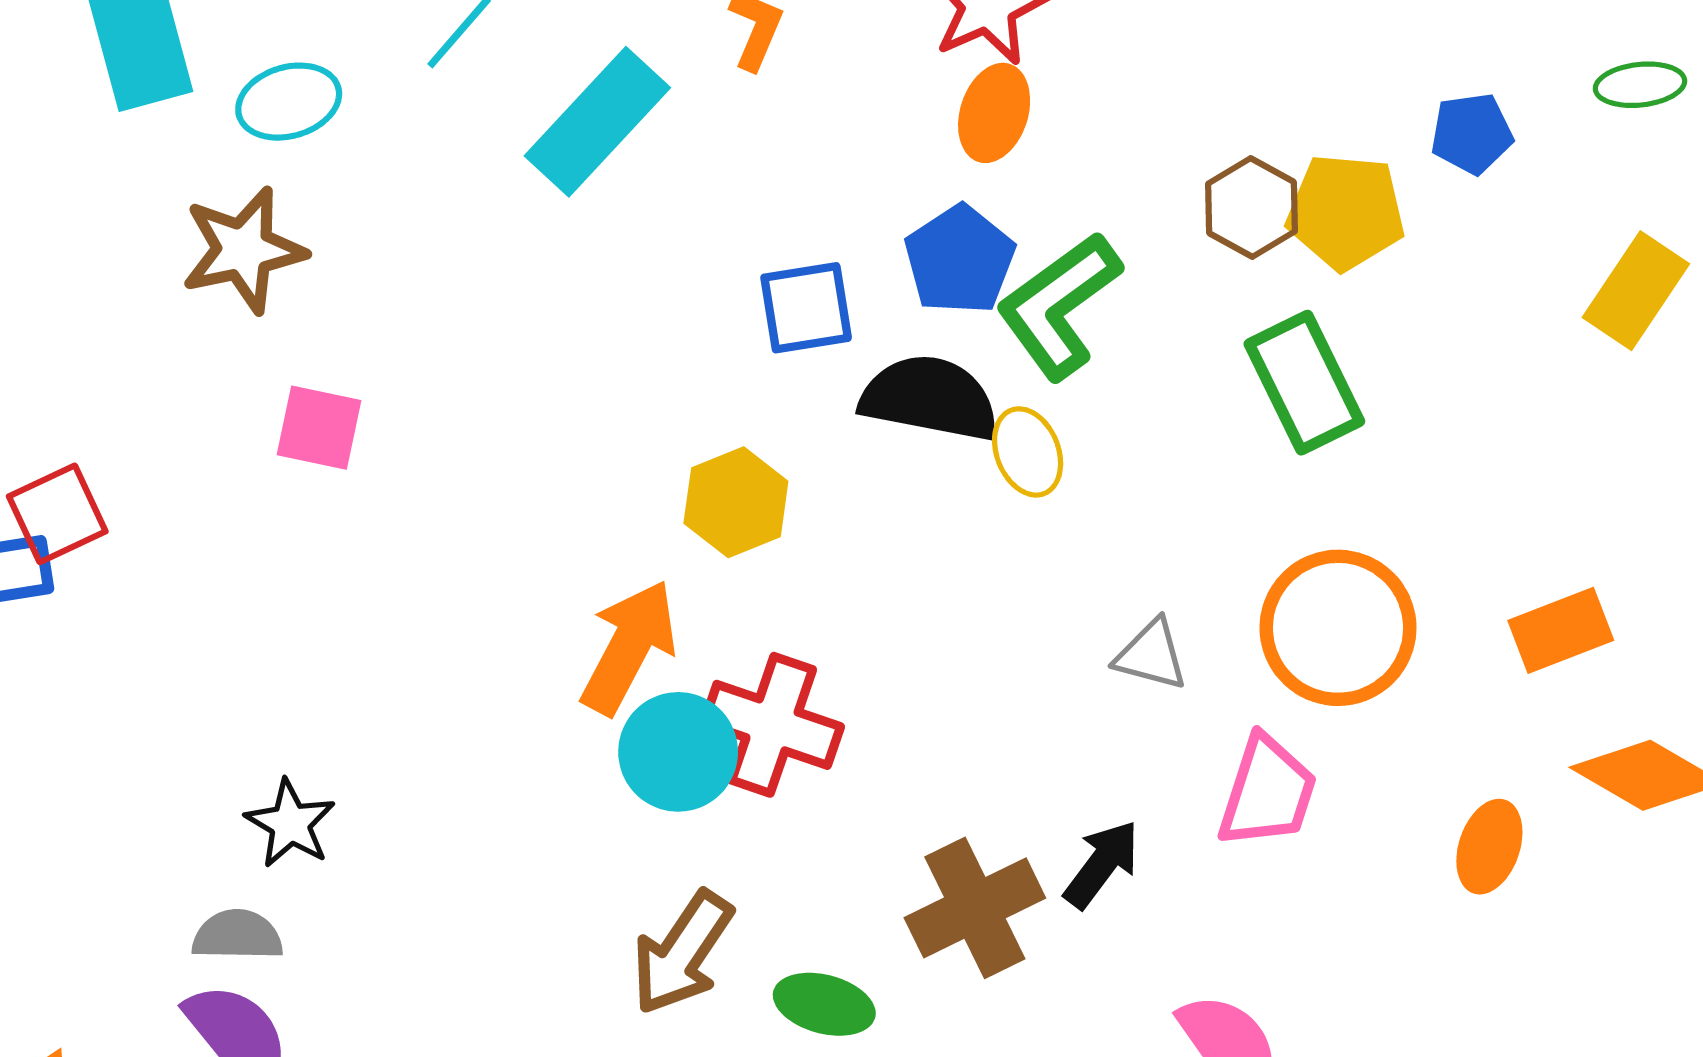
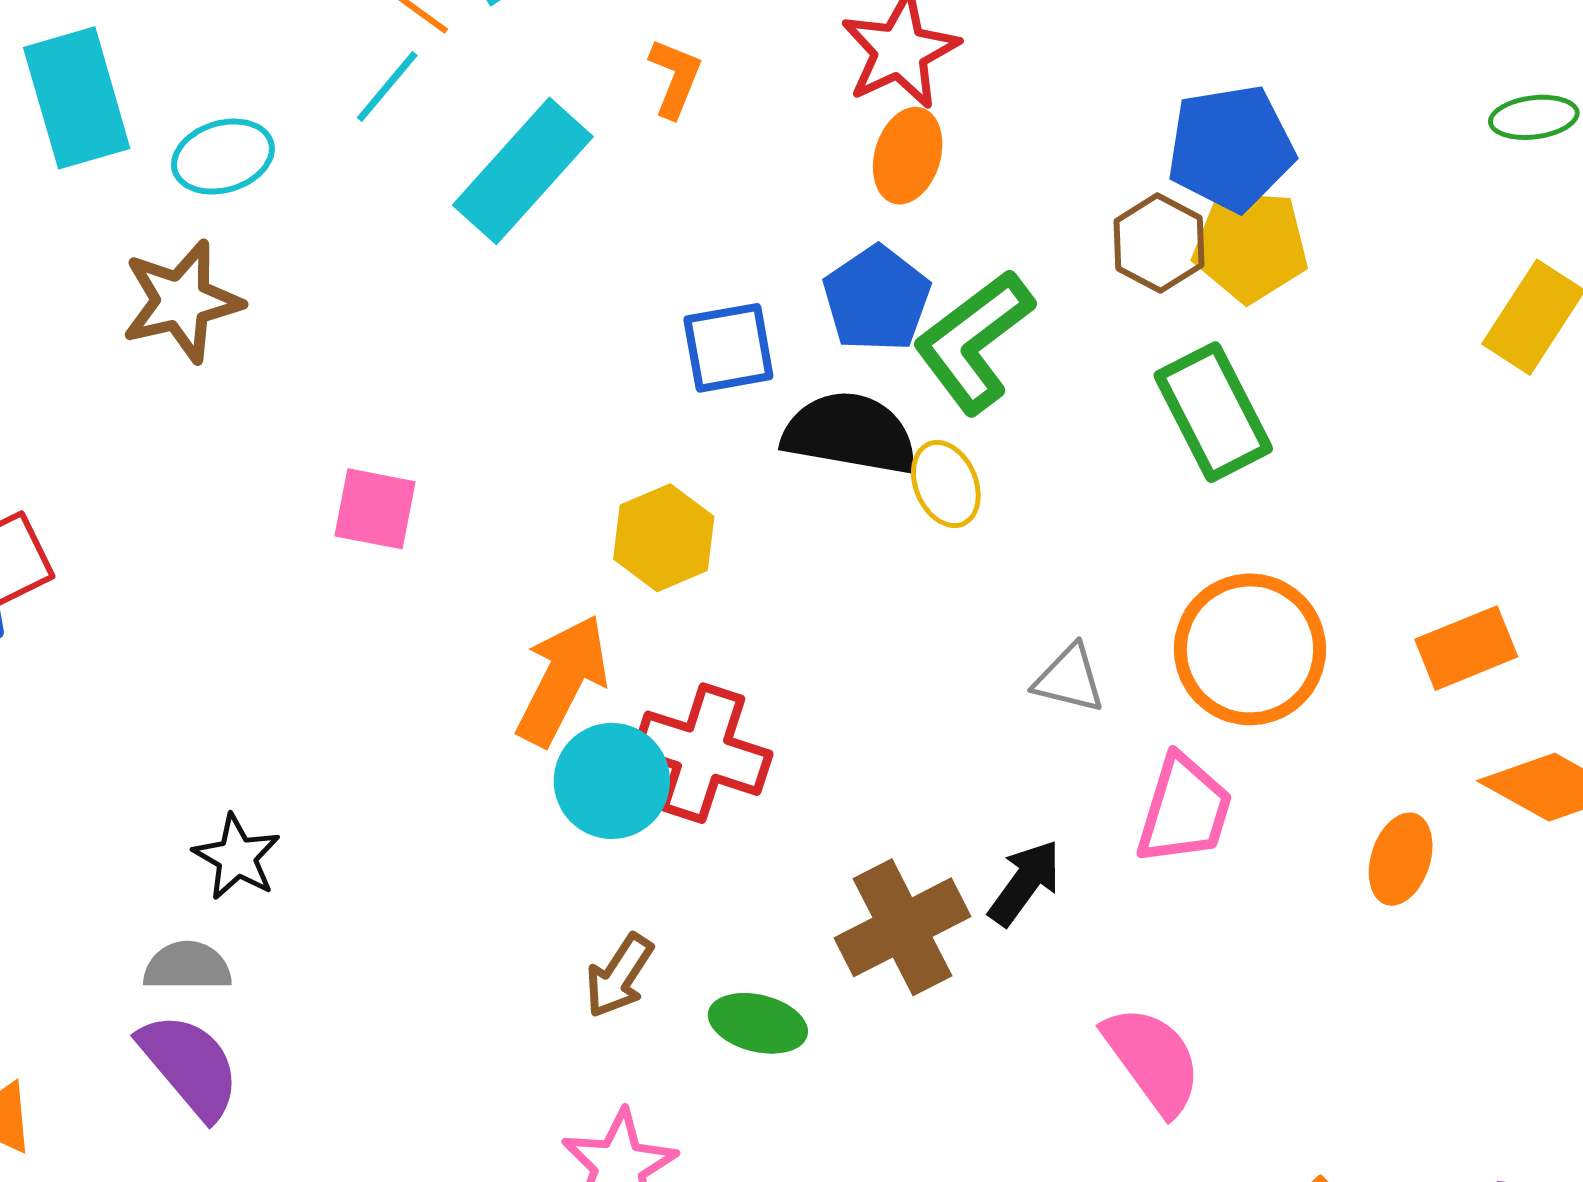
blue pentagon: (1472, 133) -> (1231, 148), moved, size x1.6
pink square: (319, 428) -> (375, 509), moved
brown arrow: (682, 953) -> (619, 976), size x0.7

